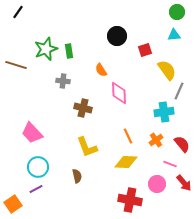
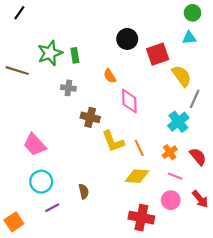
red square: (145, 50) -> (158, 54), size x1.5
cyan cross: (164, 112) -> (178, 122), turned -30
yellow L-shape: (87, 147) -> (113, 141), moved
pink line: (170, 164) -> (175, 176), moved
purple line: (36, 189) -> (52, 208), moved

